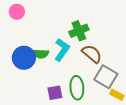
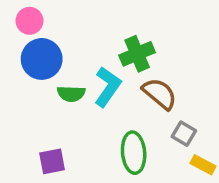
blue circle: (24, 58) -> (42, 59), moved
gray square: (106, 77) -> (184, 134), size x0.6
purple square: (55, 93) -> (52, 161), moved

